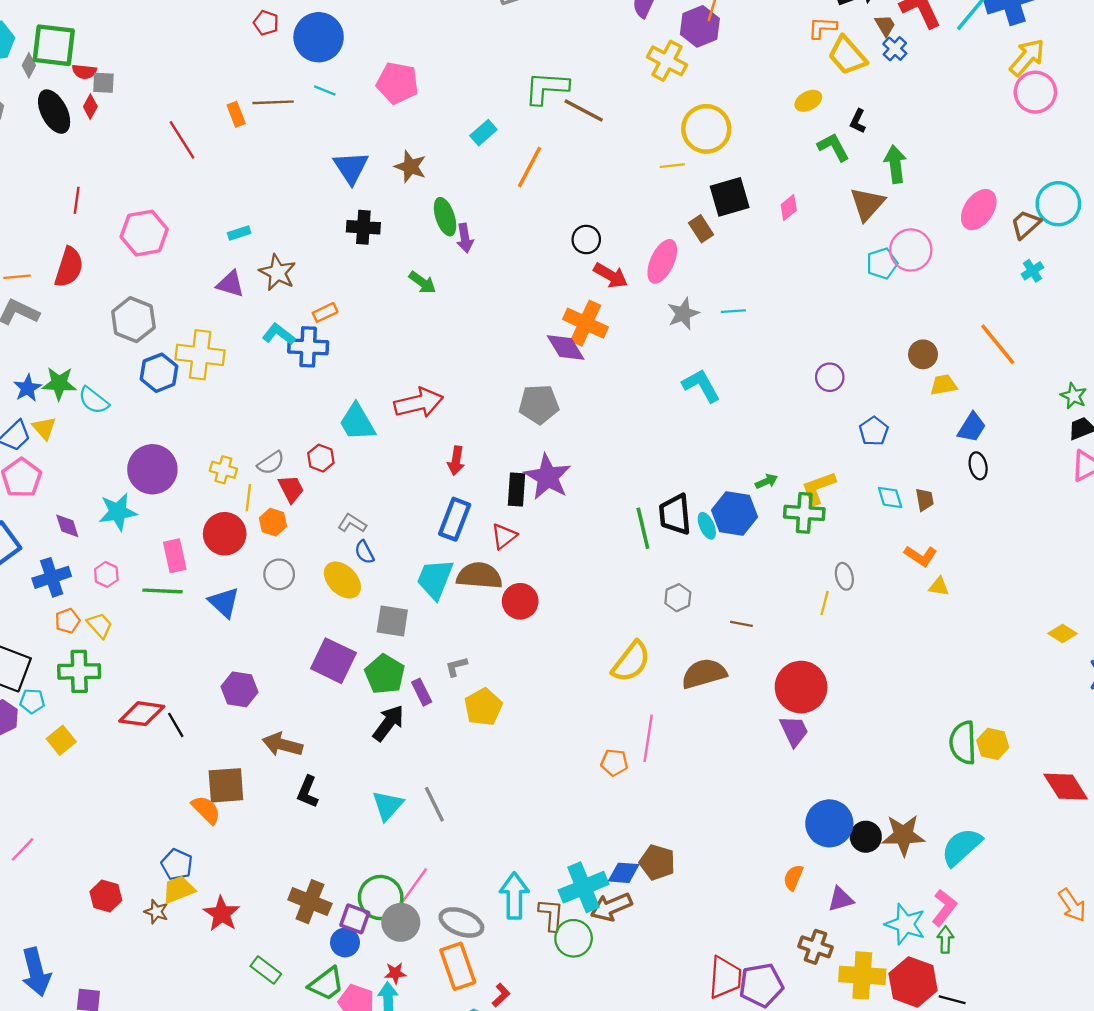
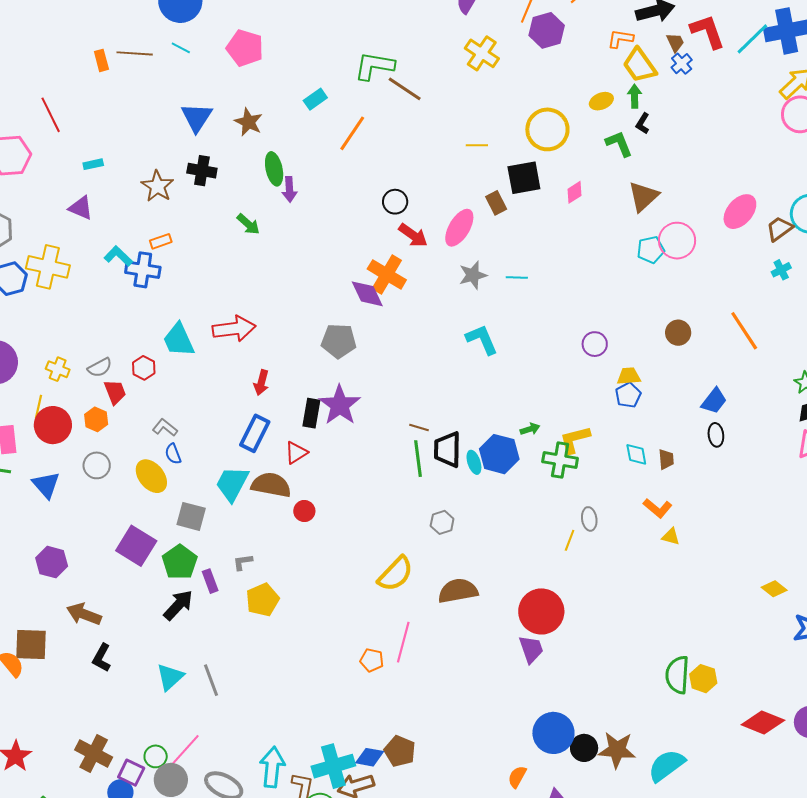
purple hexagon: (700, 26) -> (547, 30), moved
yellow circle: (706, 129) -> (547, 129), moved
red line: (182, 140) -> (51, 115), moved
green arrow: (895, 164) -> (635, 96), moved, size x0.7
brown star: (278, 272) -> (157, 186), moved
yellow trapezoid: (944, 385) -> (629, 376), moved
yellow line: (248, 498) -> (38, 407), moved
red circle: (520, 601) -> (304, 511), size x0.7
brown line: (741, 624) -> (419, 428), moved
red diamond: (1066, 787) -> (763, 723), turned -42
green circle: (381, 898) -> (156, 756), size x0.6

